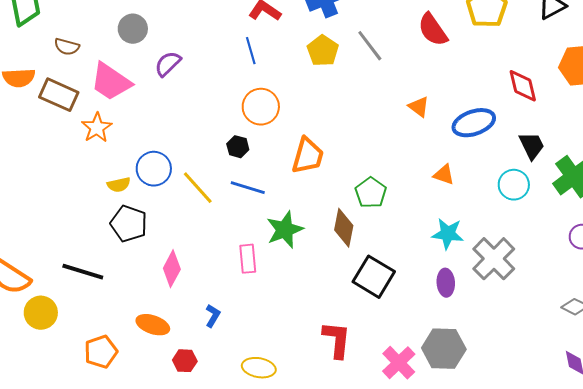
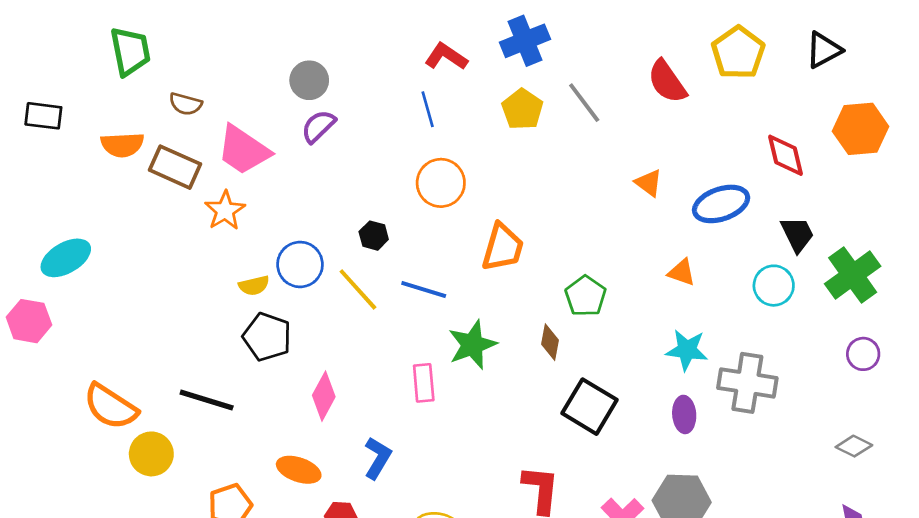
gray circle: (133, 29) -> (309, 80), moved
black hexagon: (238, 147) -> (374, 236), moved
brown diamond: (344, 228) -> (550, 342), size x0.7
gray cross: (494, 259) -> (747, 383), turned -36
blue L-shape: (213, 316) -> (378, 458), size x1.4

